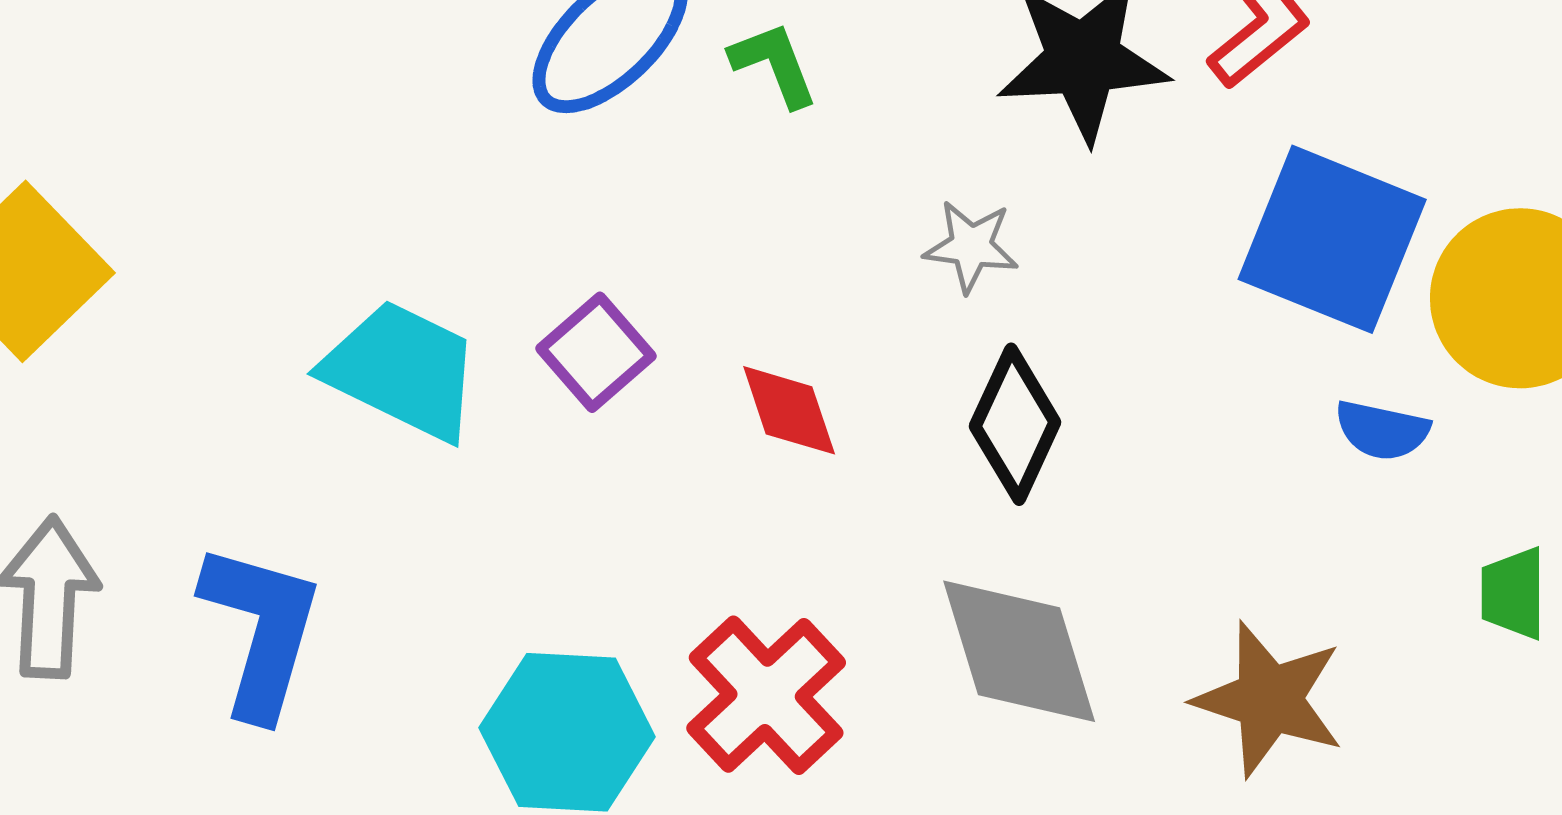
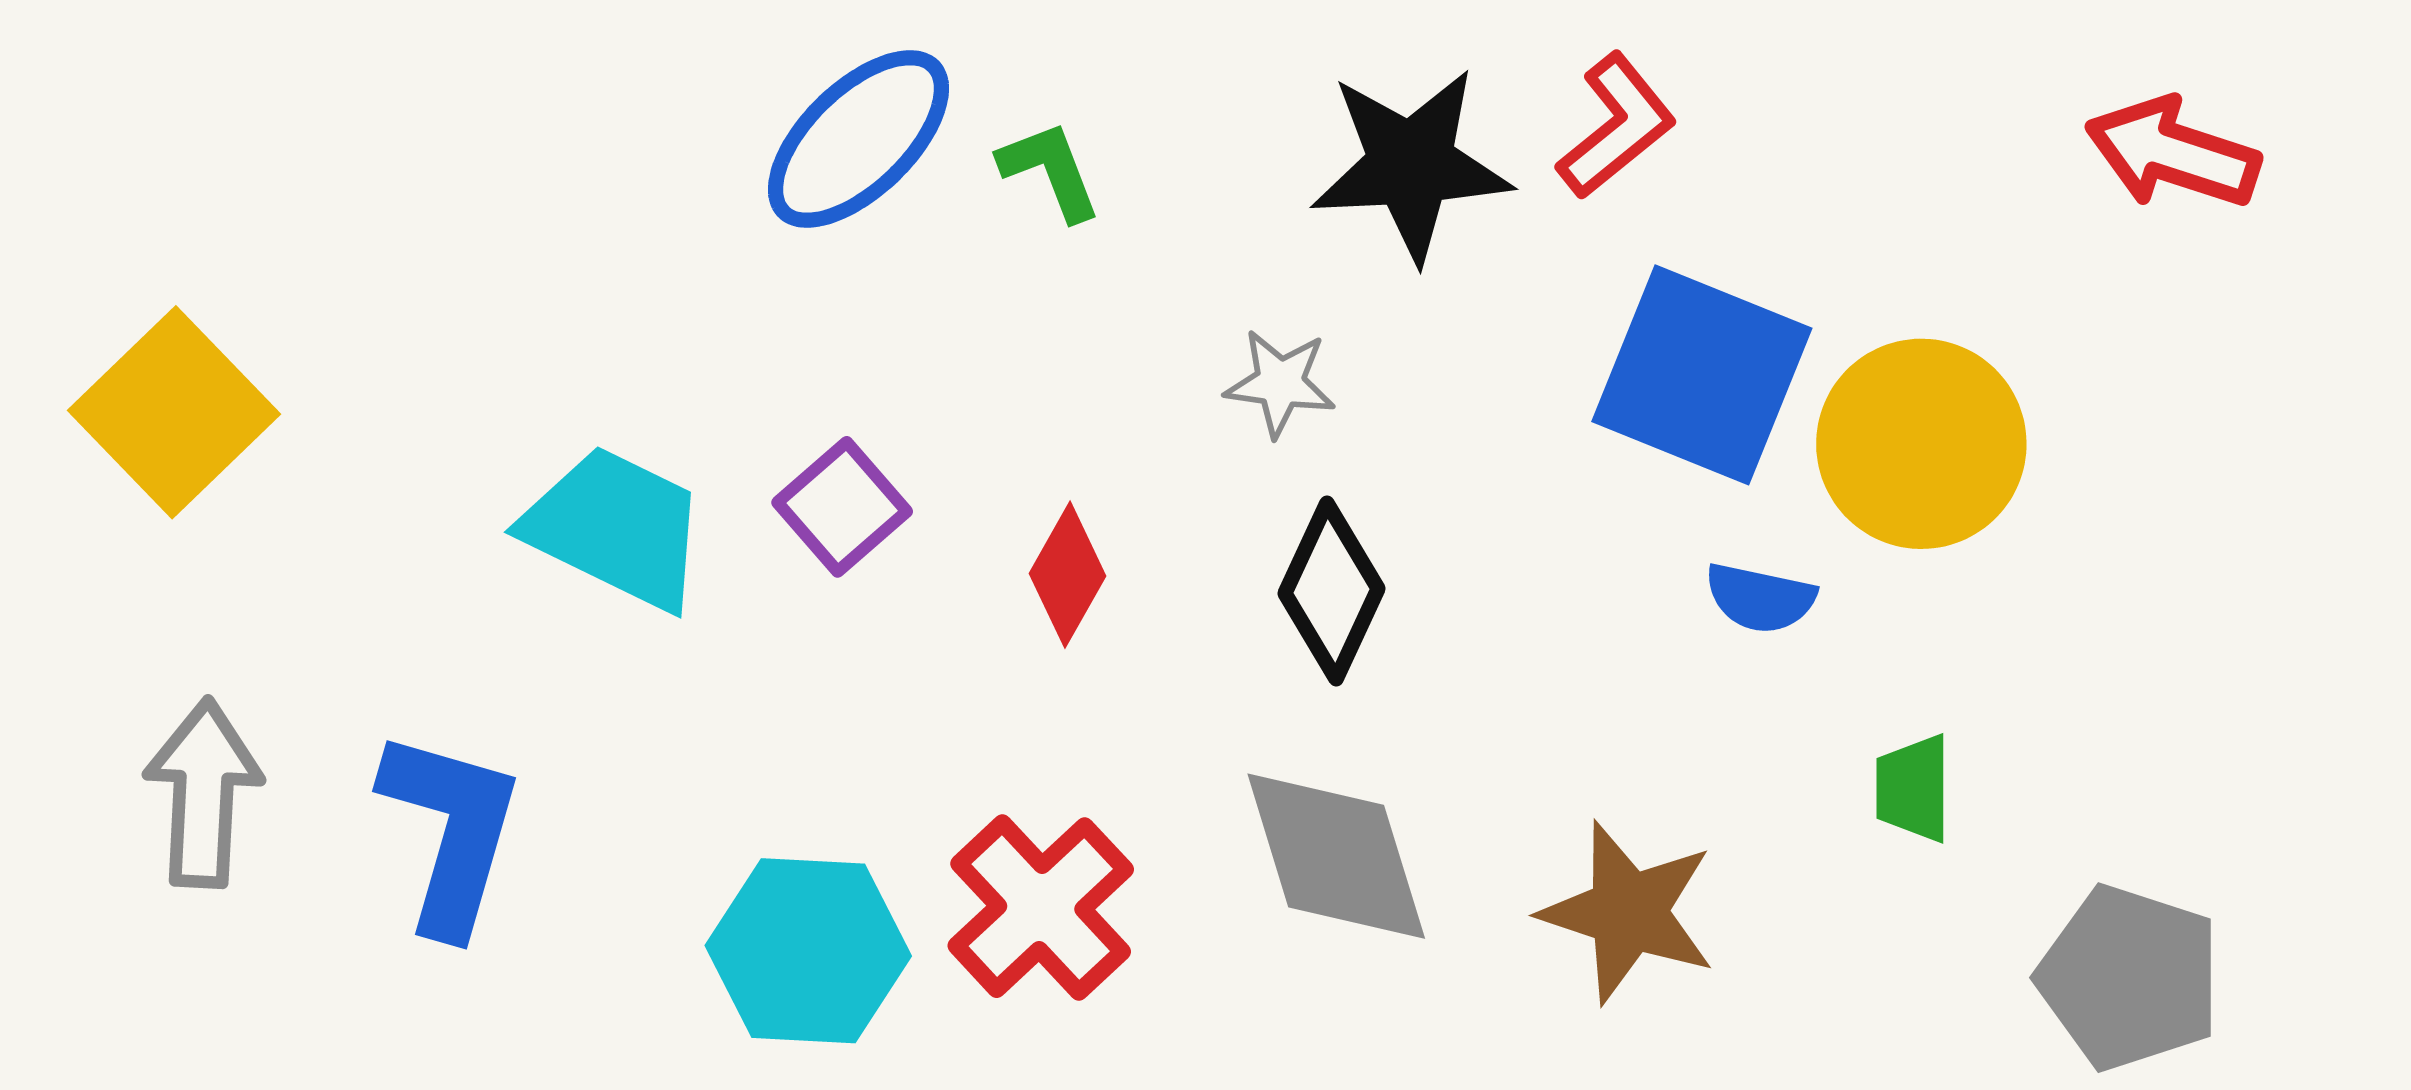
red diamond: (789, 410) -> (1068, 575), turned 48

